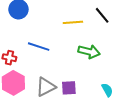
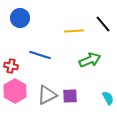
green arrow: (89, 52) -> (90, 60), turned -35

